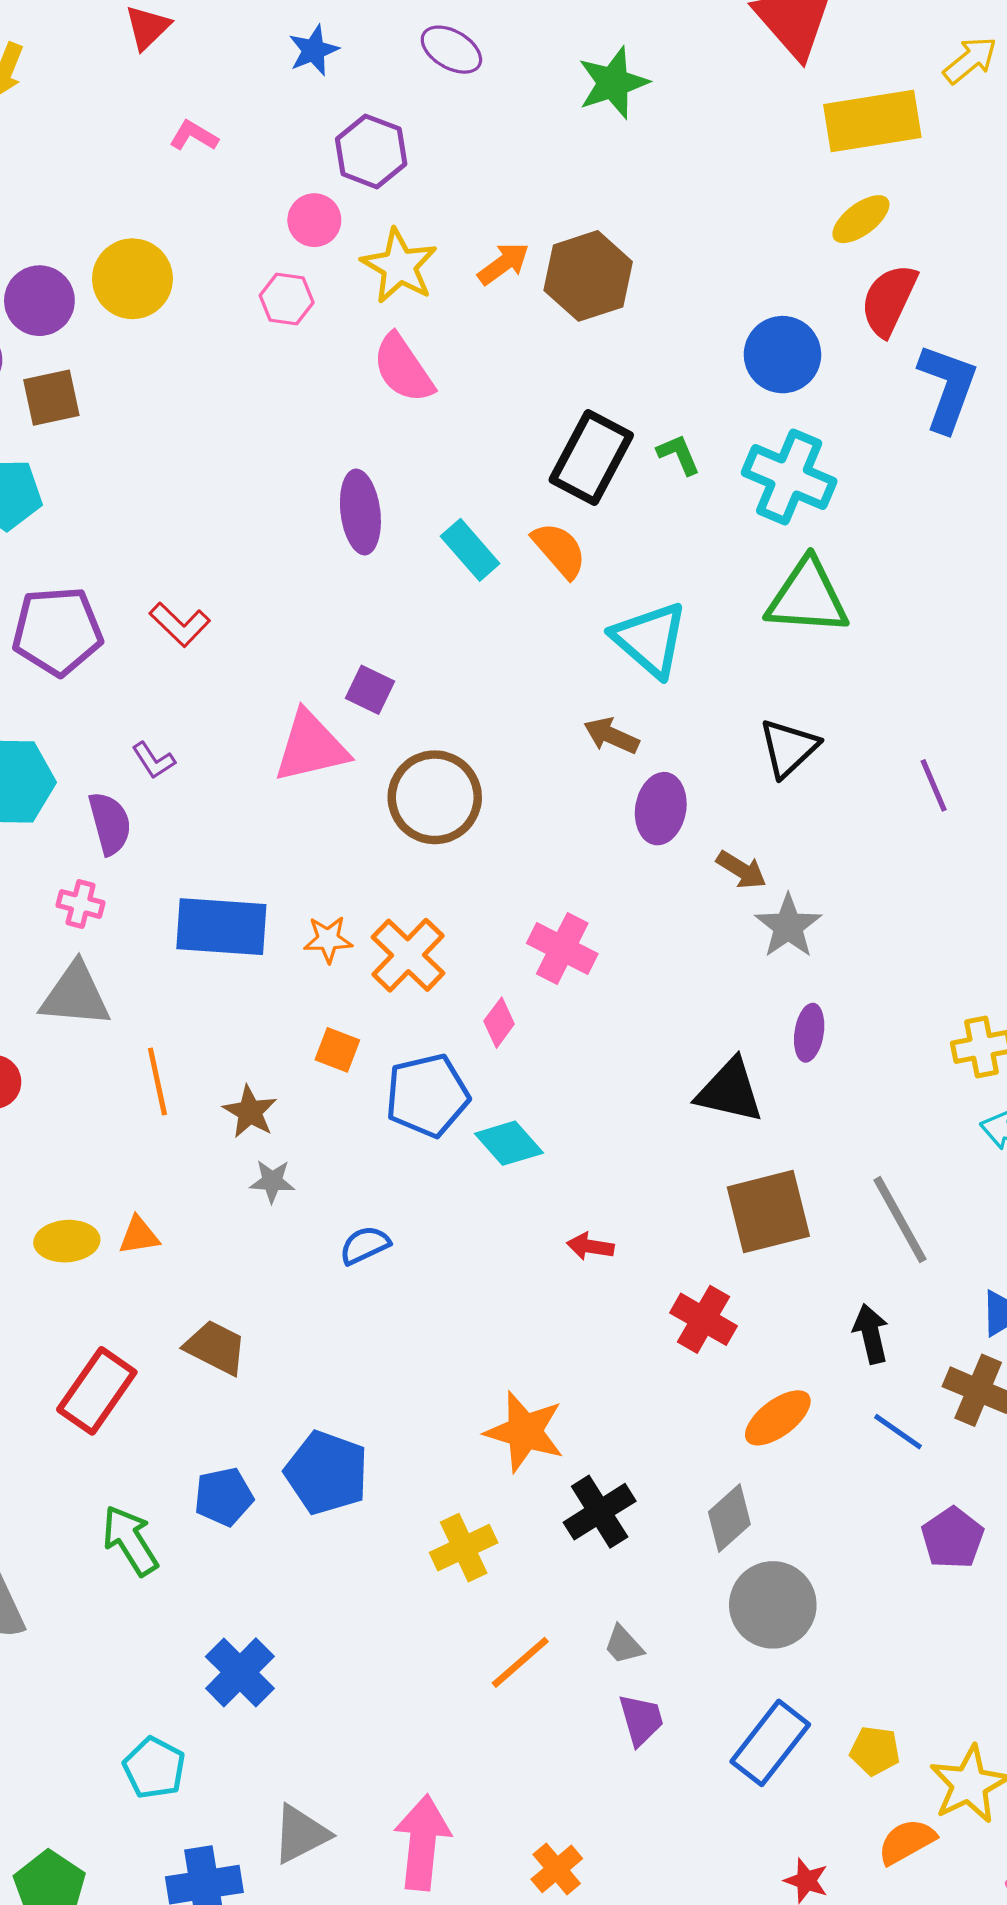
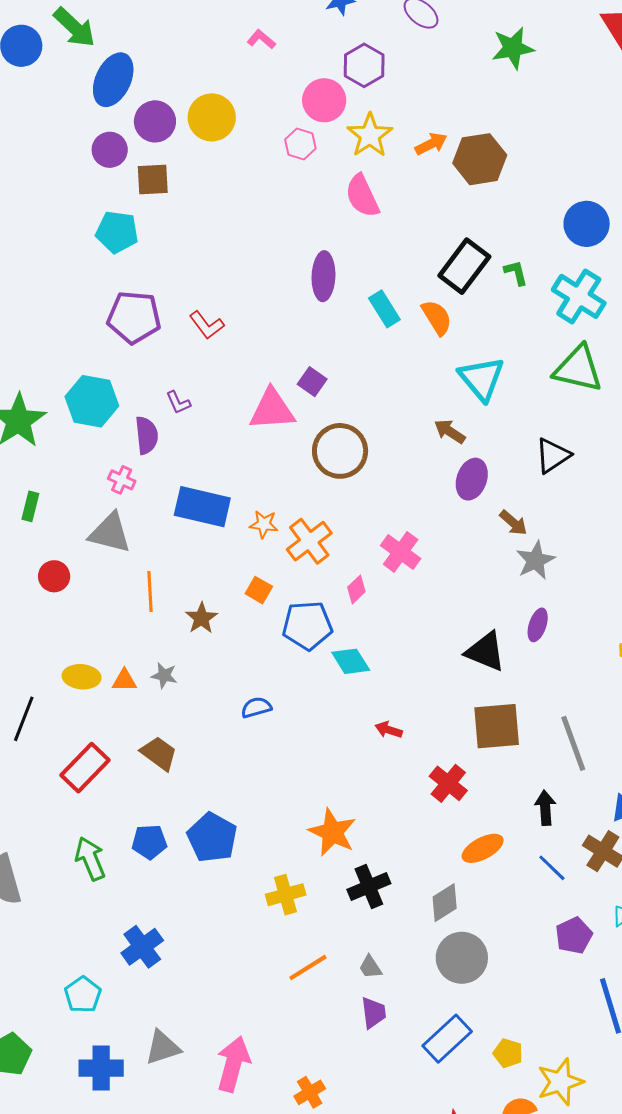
pink circle: (314, 220) -> (324, 100), size x1.4
gray star: (272, 1181) -> (164, 676), moved

